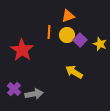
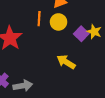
purple square: (80, 40) -> (81, 34), moved

